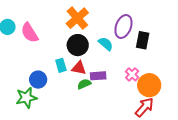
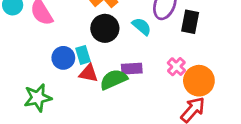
red triangle: (79, 68) -> (89, 73), moved
blue circle: (38, 80) -> (63, 58), moved
green semicircle: (84, 84) -> (114, 79), size x1.5

